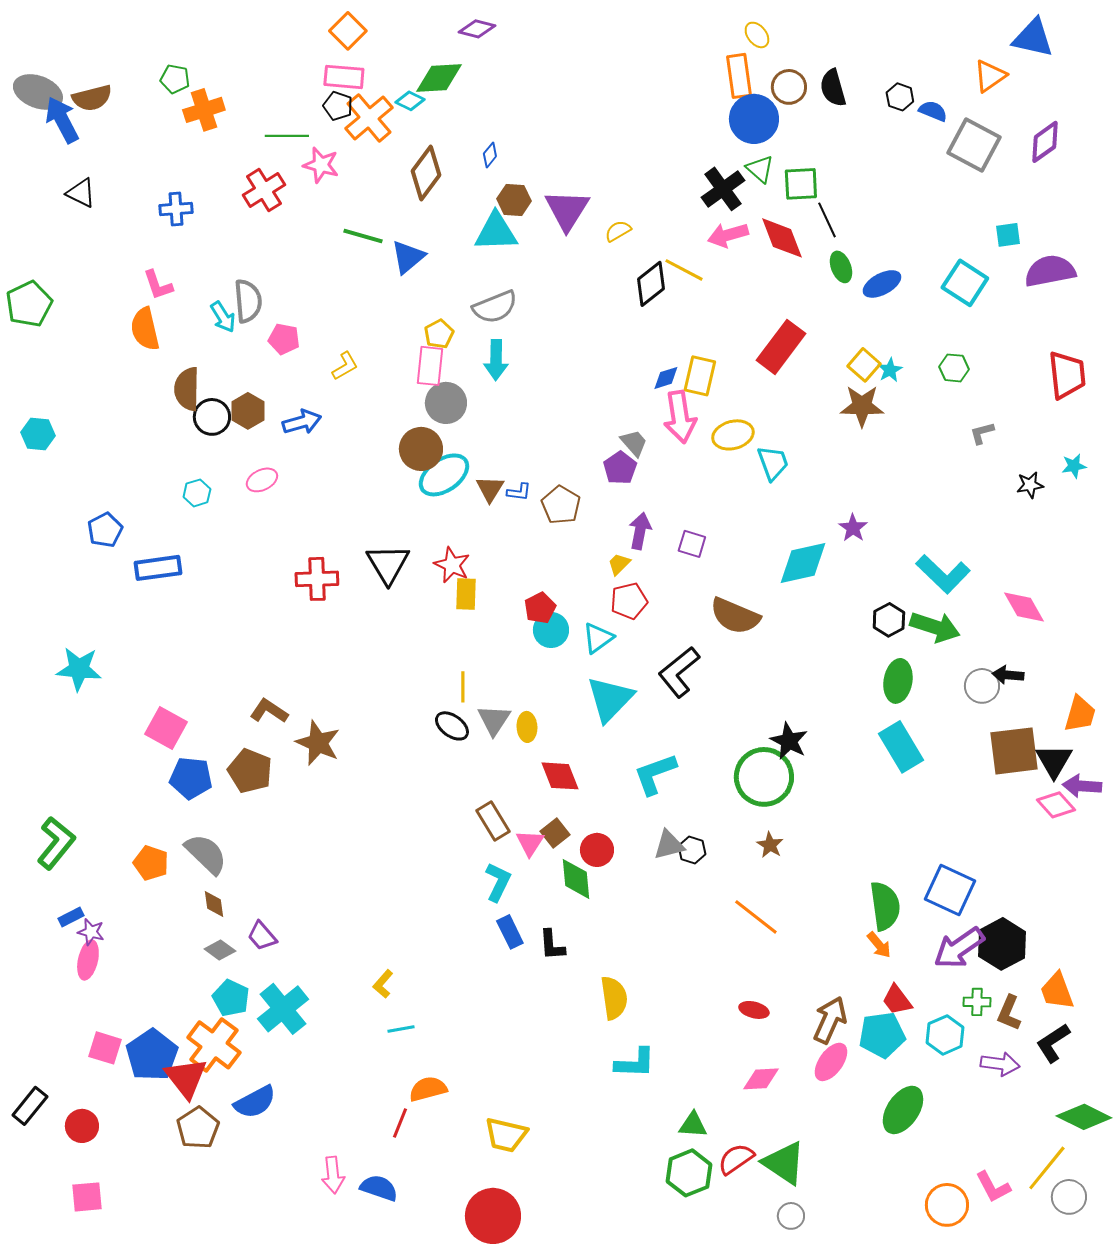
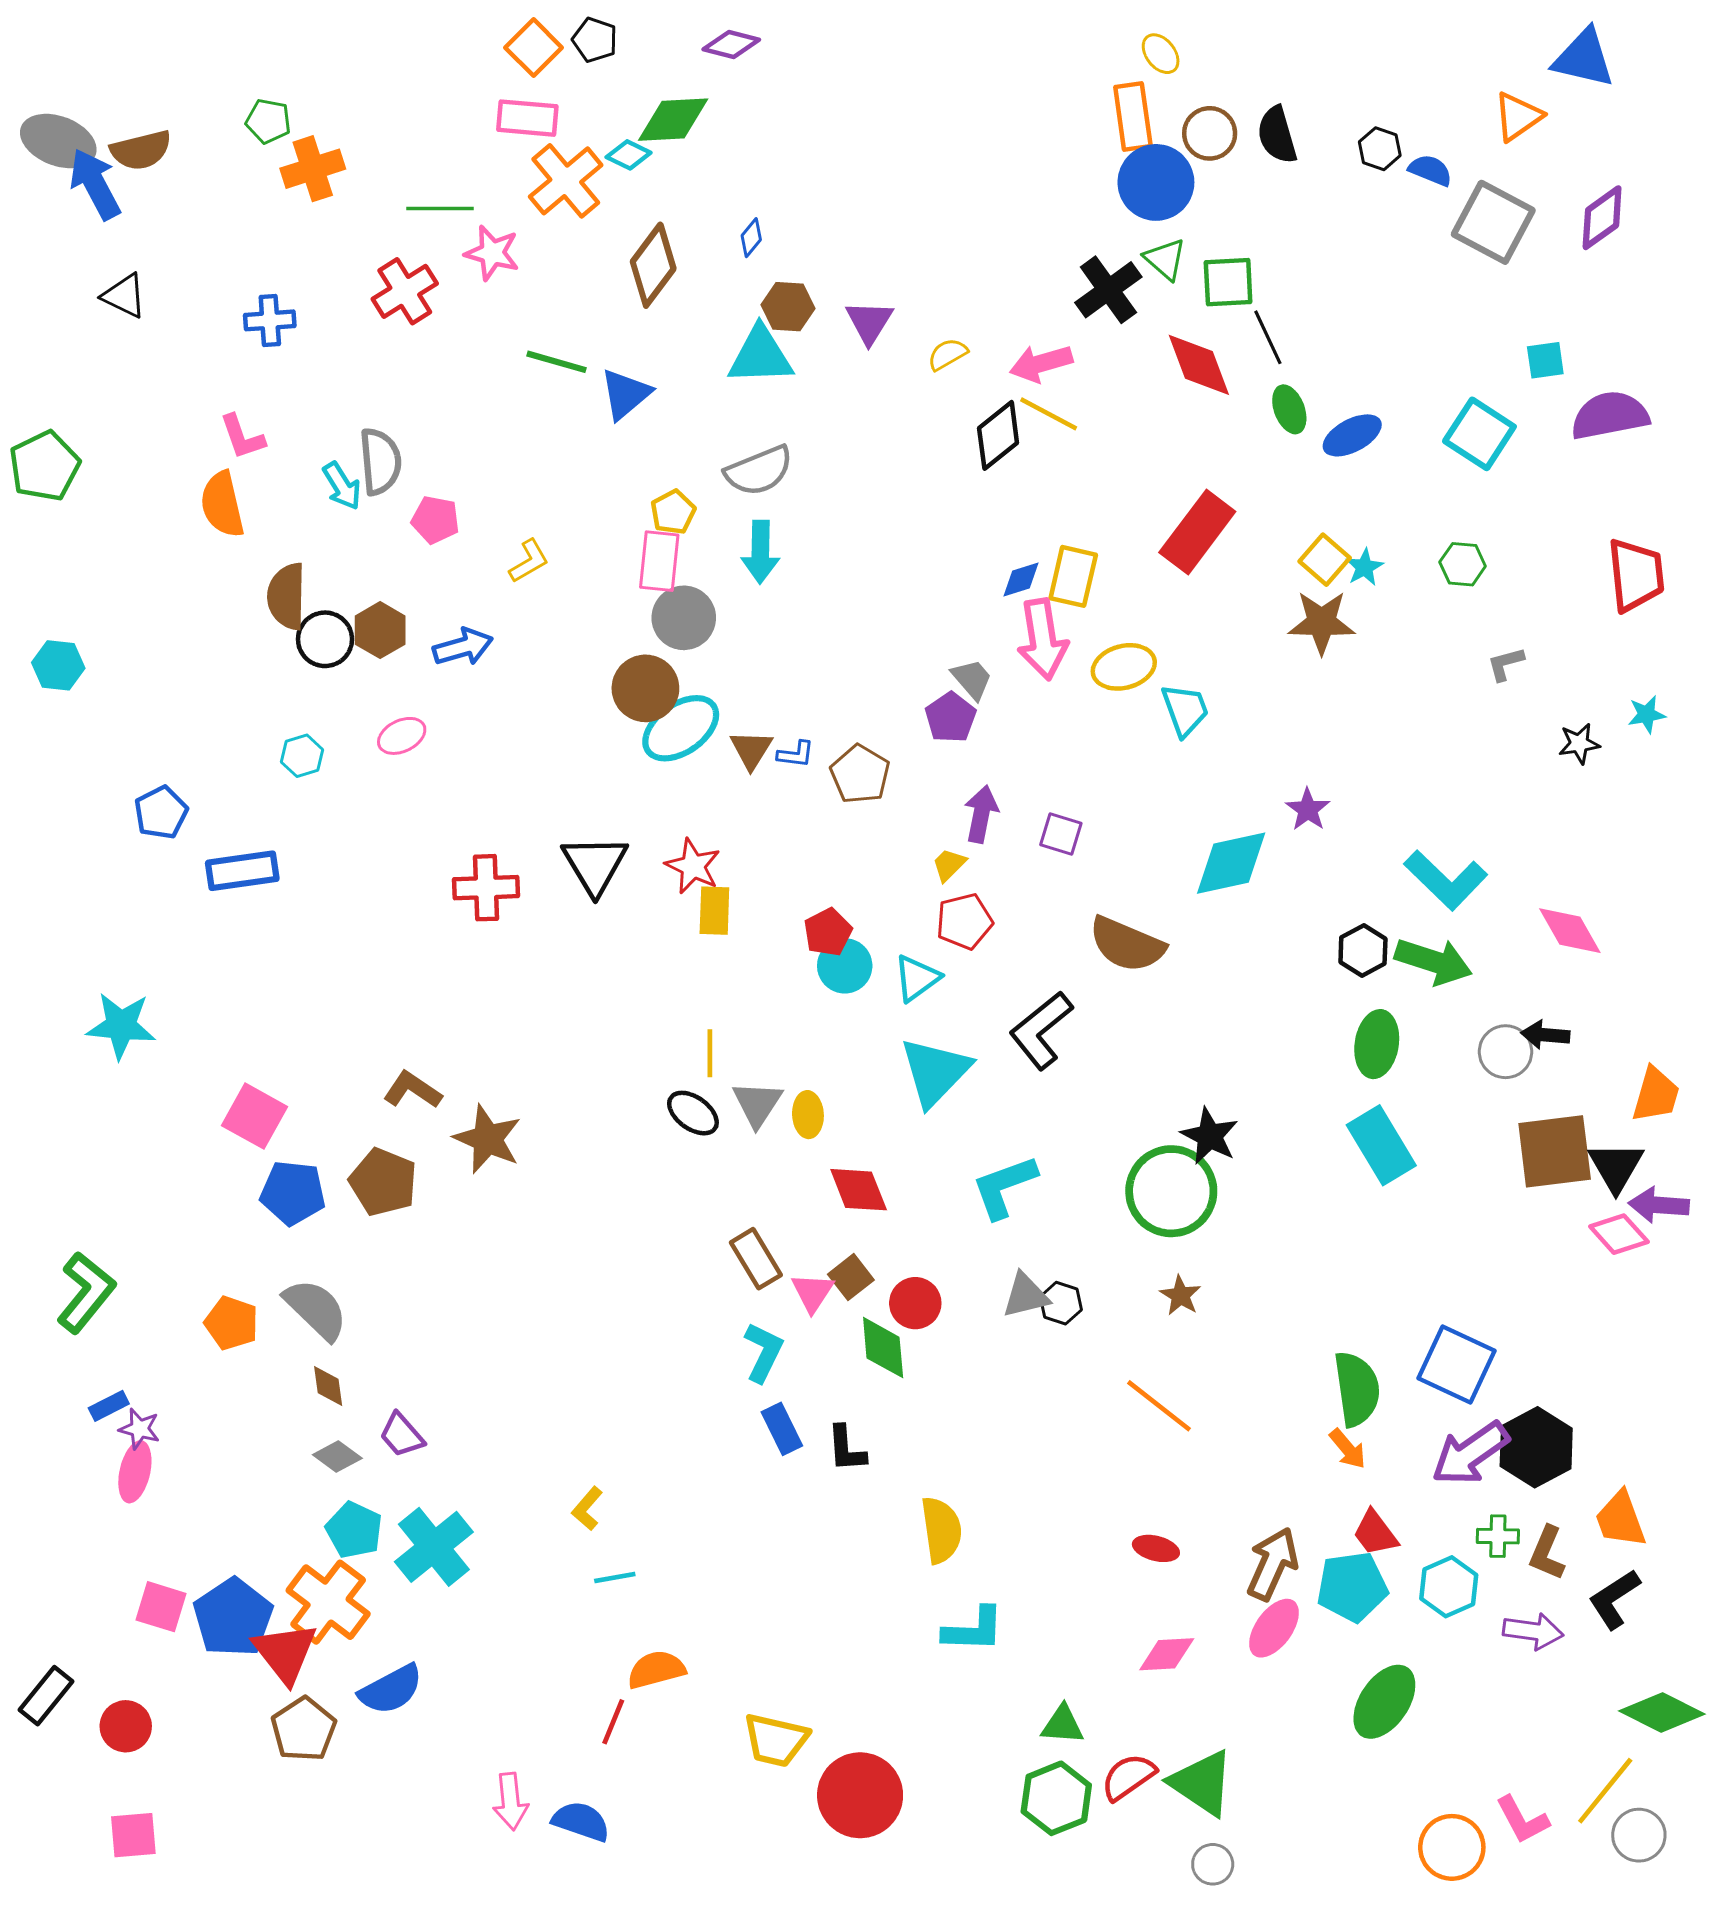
black pentagon: (338, 106) -> (595, 40), moved
purple triangle: (567, 210) -> (869, 322), size x0.7
pink arrow: (728, 235) -> (1041, 363), moved
red circle: (493, 1216) -> (860, 1795), moved

